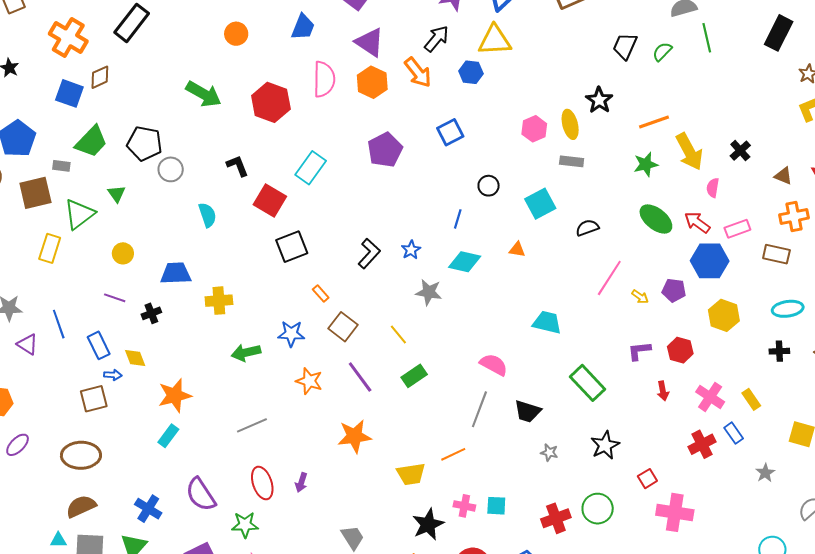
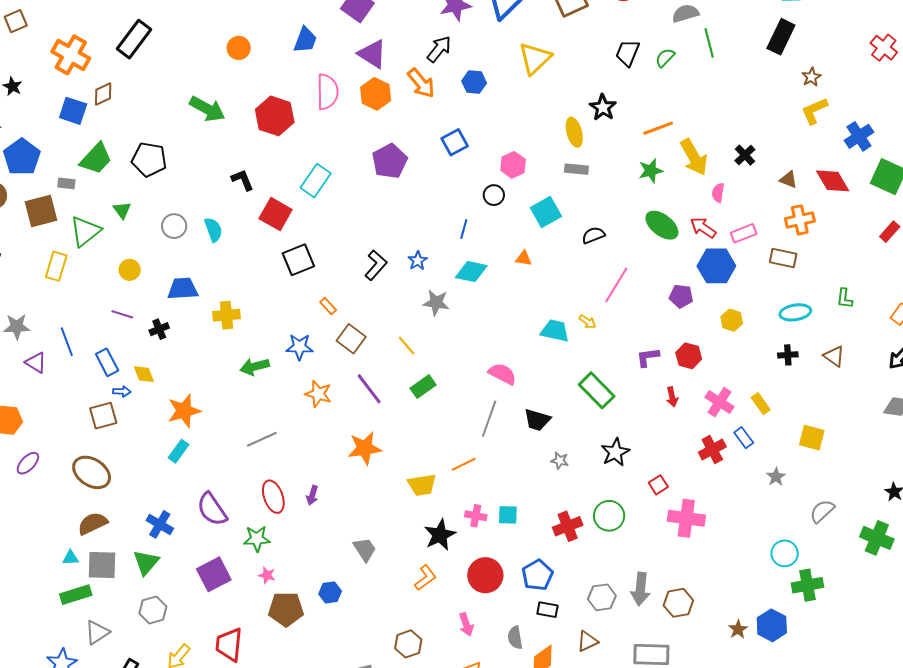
yellow triangle: (495, 40) -> (535, 58), moved, turned -39
pink hexagon: (534, 129) -> (513, 165), moved
gray circle: (171, 169) -> (174, 226), moved
yellow arrow: (640, 297) -> (588, 322), moved
yellow hexagon: (724, 315) -> (732, 320), size x0.7
brown ellipse: (81, 455) -> (92, 472), turned 36

